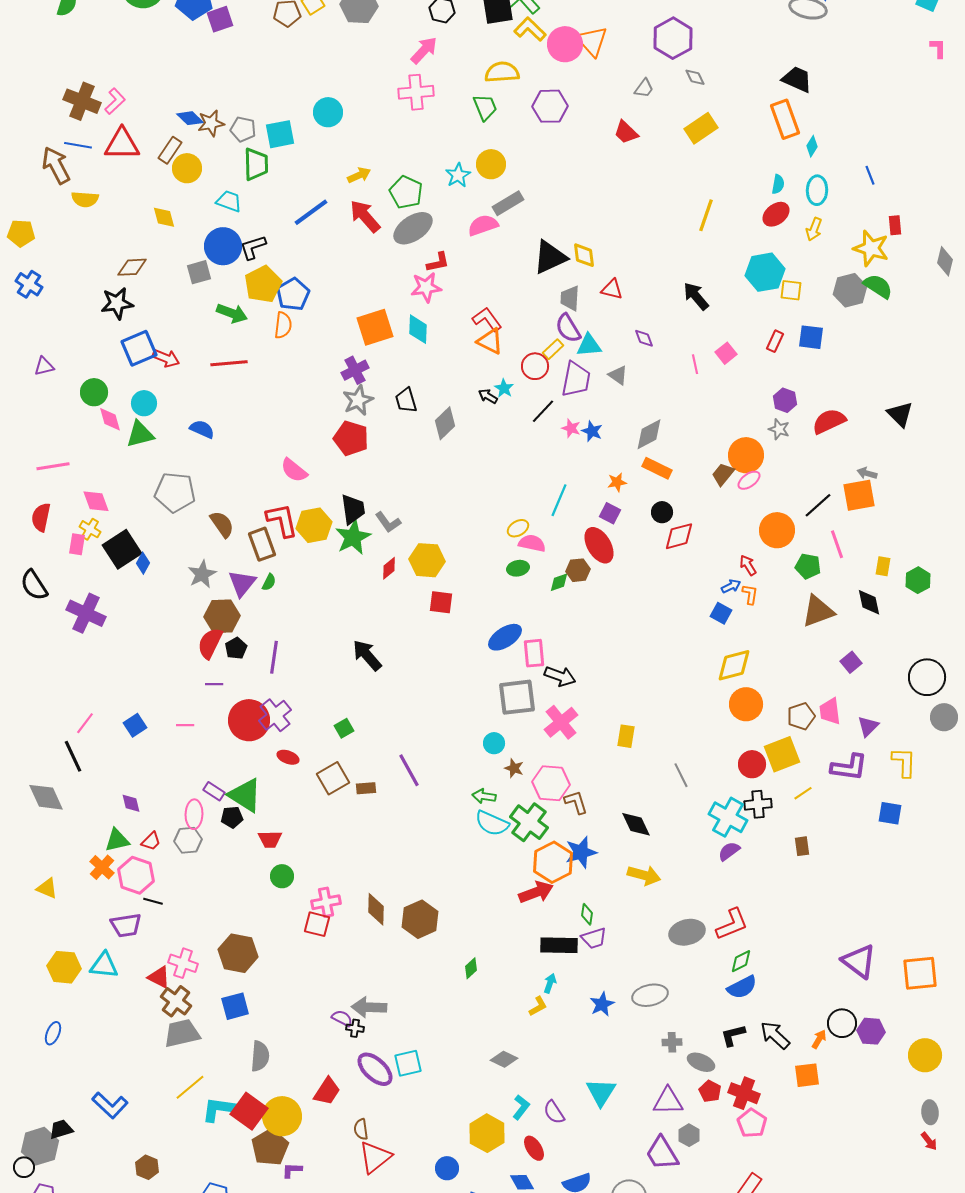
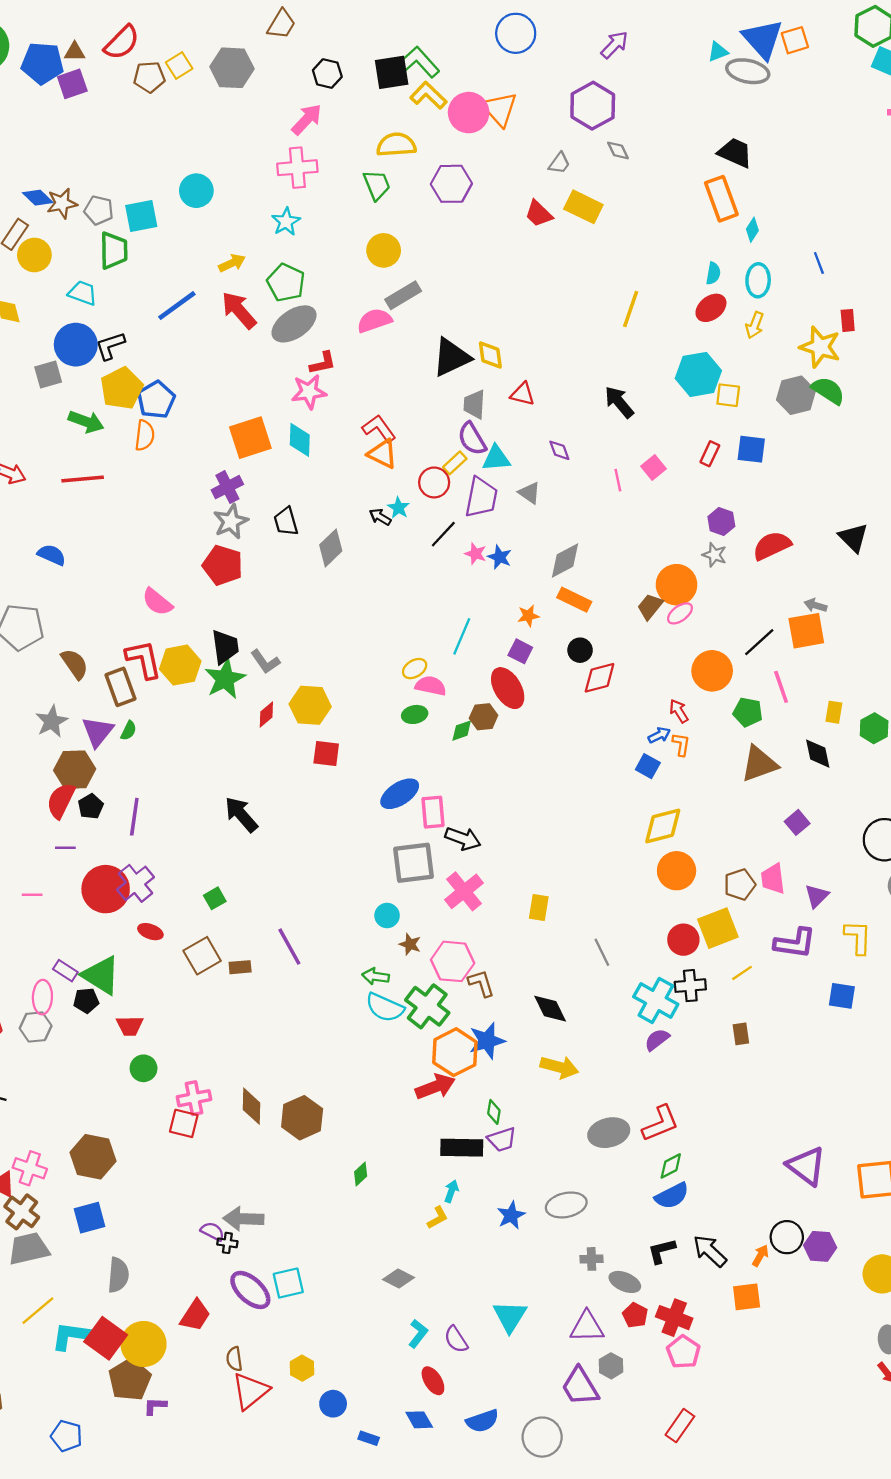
yellow rectangle: (701, 128) -> (583, 207), moved, turned 60
cyan star: (458, 175) -> (286, 222), moved
yellow hexagon: (487, 1133) -> (302, 1368), moved, size x0.6

